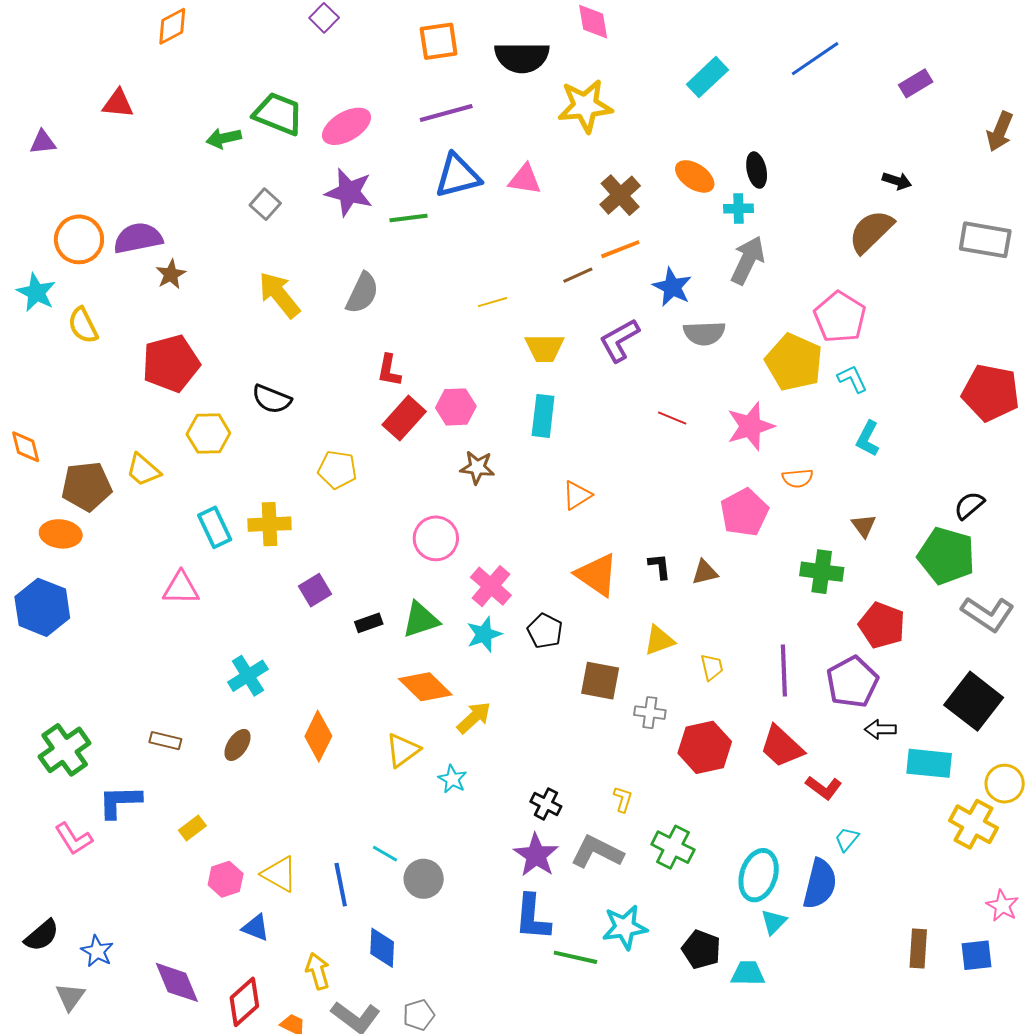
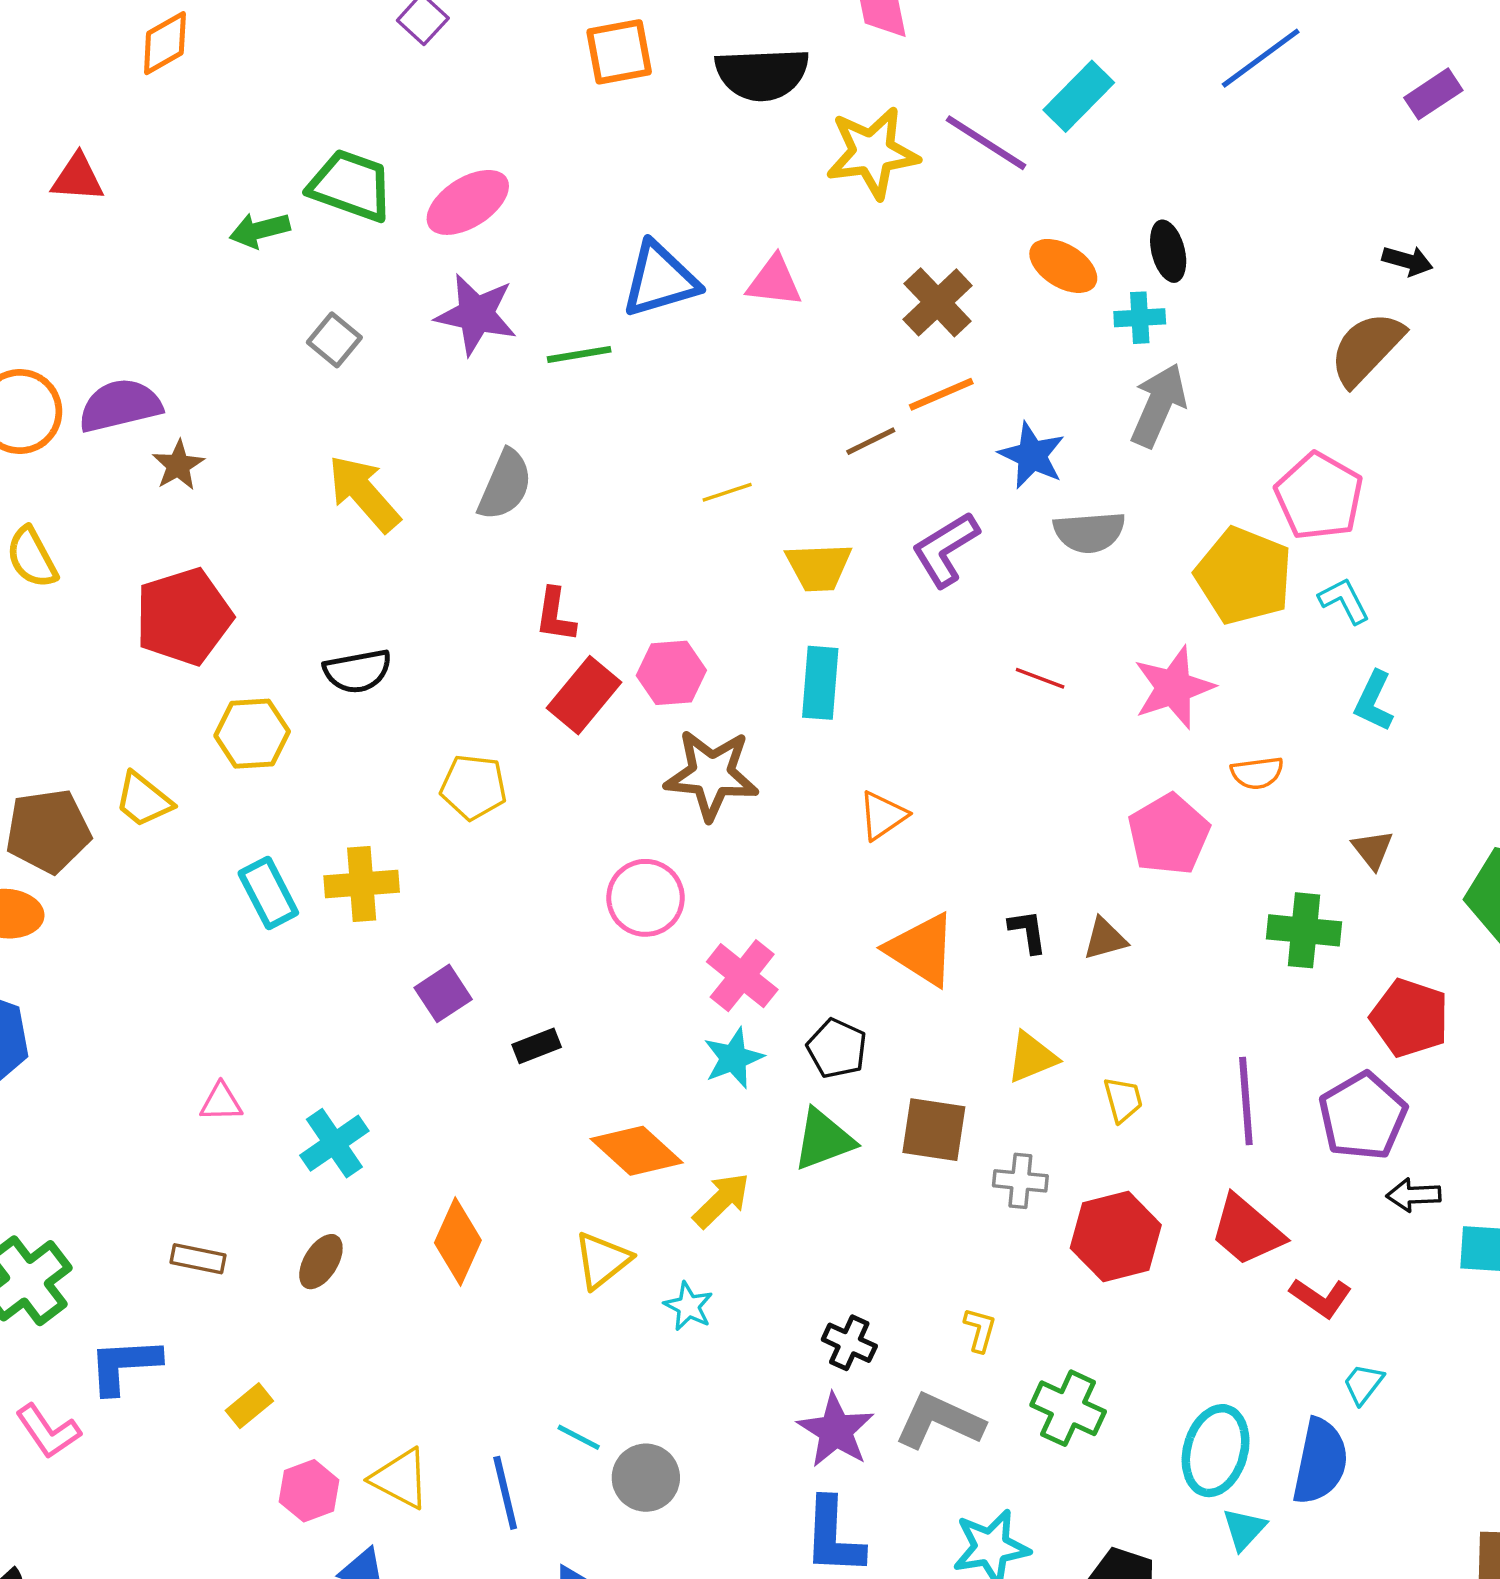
purple line: (446, 113) -> (986, 143), moved, turned 50
black semicircle: (272, 399) -> (357, 671), turned -30
brown star: (477, 467) -> (712, 775), size x1.6
pink triangle: (181, 588) -> (221, 1102), moved, size x0.7
green triangle: (421, 620) -> (824, 1140), moved

